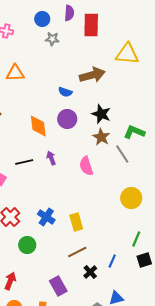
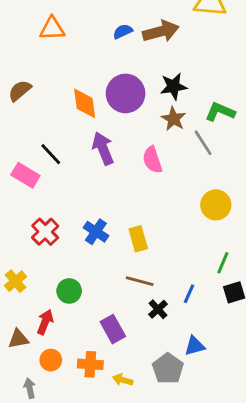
blue semicircle: (65, 92) -> (123, 31), moved, turned 136
black star: (101, 114) -> (173, 86), turned -30
purple circle: (67, 119) -> (126, 93), size x1.4
purple arrow: (51, 158) -> (103, 148), size x1.6
black line: (24, 162) -> (51, 154), moved, turned 60
green circle: (27, 245) -> (69, 291), moved
brown line: (77, 252) -> (140, 281), turned 42

